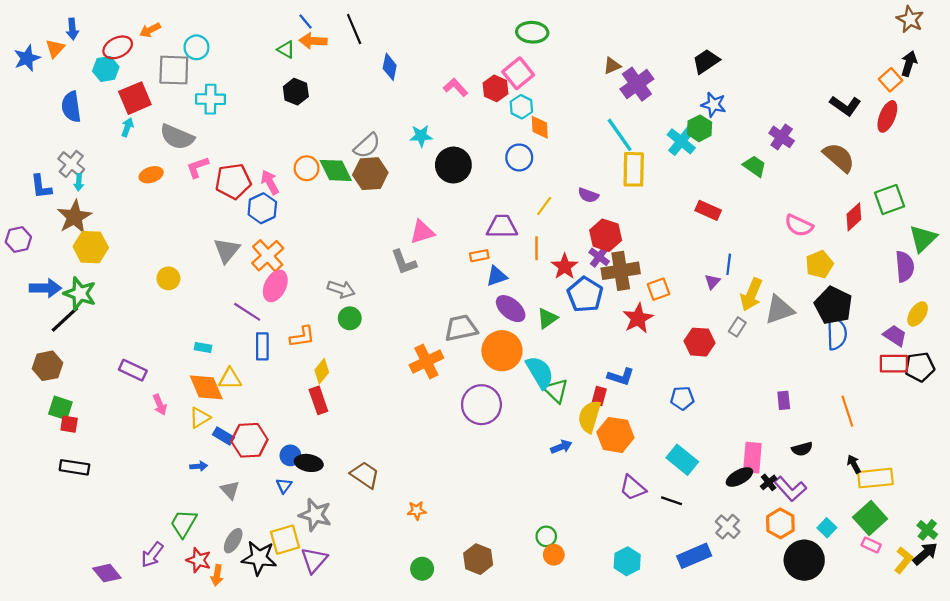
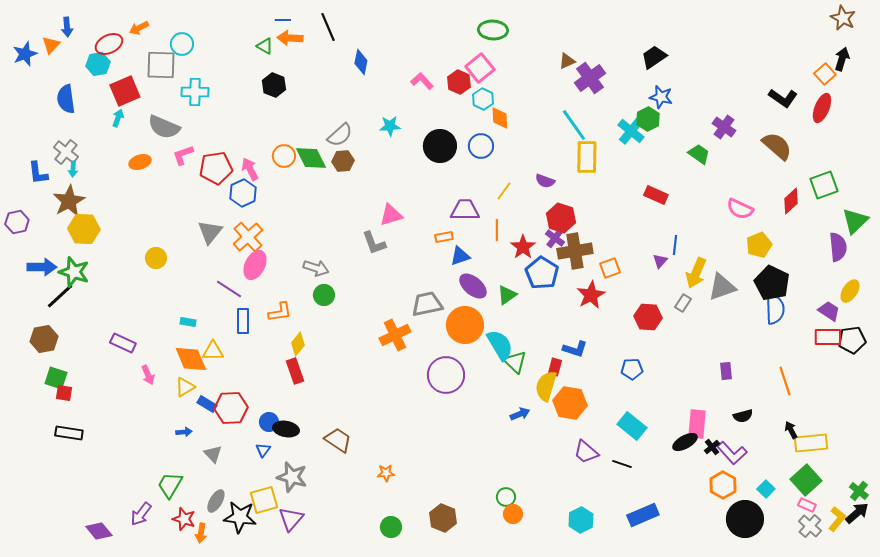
blue line: (305, 21) -> (283, 20), turned -49
black circle: (453, 165) -> (440, 146), moved
brown hexagon: (370, 174) -> (343, 161), size x0.7
gray cross: (728, 527) -> (810, 526), moved

